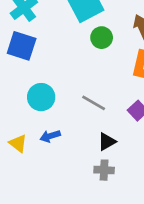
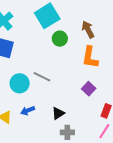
gray line: (94, 103) -> (42, 77), moved
black triangle: (107, 142) -> (58, 113), moved

